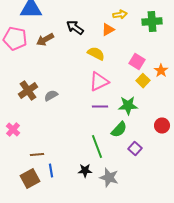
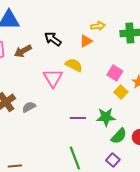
pink triangle: (99, 82) -> (53, 78), moved, turned -35
green semicircle: (119, 130) -> (119, 136), moved

